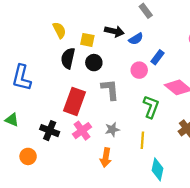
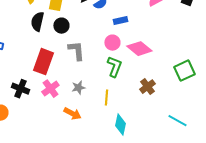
blue rectangle: (158, 57) -> (120, 21), turned 40
pink circle: (139, 70) -> (112, 43), moved
orange arrow: (106, 158) -> (72, 114), turned -72

